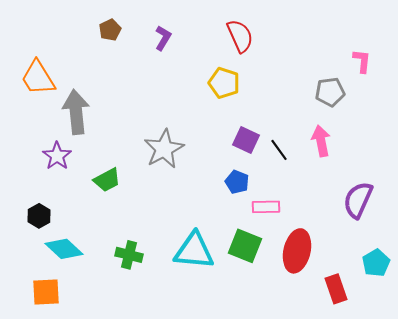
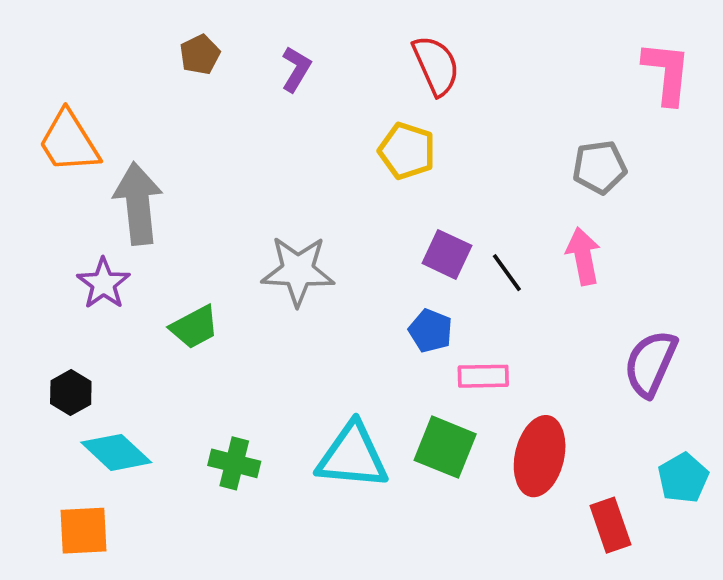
pink L-shape: (362, 61) -> (667, 73), moved, size x1.5
gray star: (164, 149) -> (298, 271), turned 30

